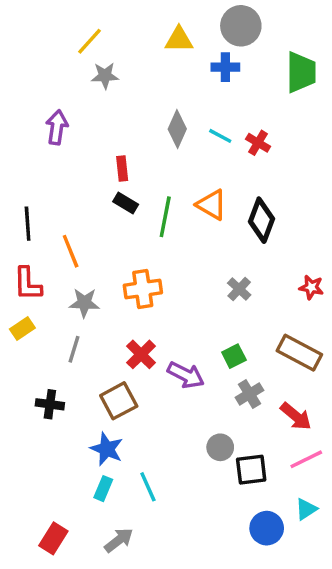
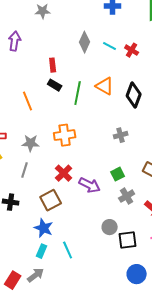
orange line: (71, 251) -> (28, 101), moved
gray cross: (239, 289) -> (121, 135), turned 32
gray arrow: (119, 540) -> (36, 275), moved

